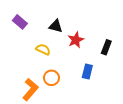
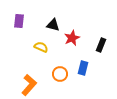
purple rectangle: (20, 22) -> (19, 21), turned 56
orange circle: (51, 78) -> (60, 74), moved

